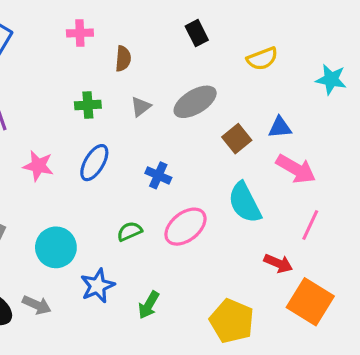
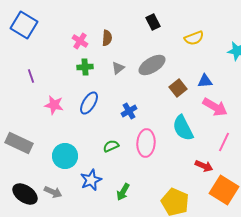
pink cross: (80, 33) -> (80, 41), moved, turned 35
blue cross: (158, 175) -> (129, 111), turned 35
pink ellipse: (185, 227) -> (146, 143), turned -48

